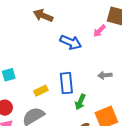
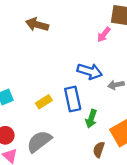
blue arrow: (71, 42) -> (90, 71), moved
yellow rectangle: (41, 91) -> (44, 102), moved

